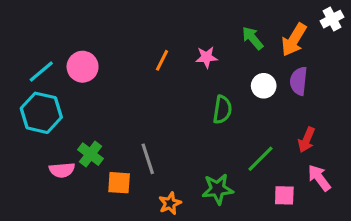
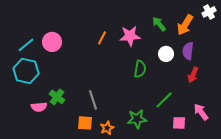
pink star: (206, 57) -> (130, 36), size x1.5
red arrow: (307, 140) -> (193, 75), moved
orange square: (119, 183) -> (85, 123), moved

